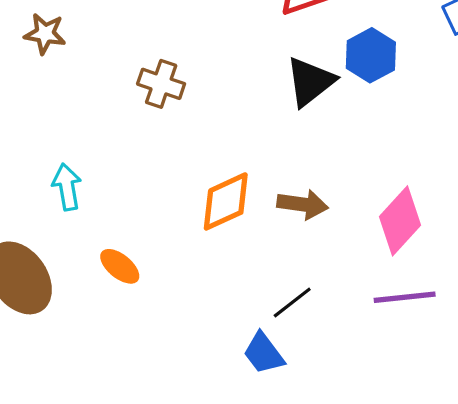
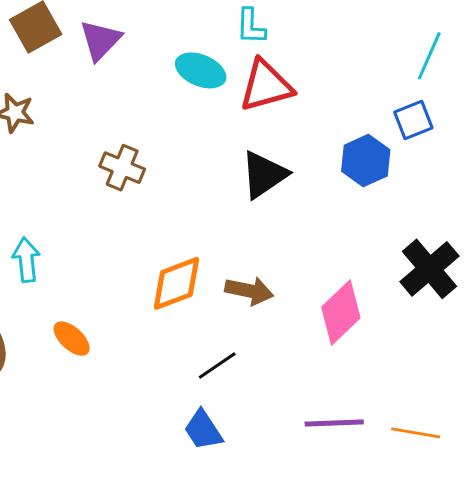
blue hexagon: (371, 55) -> (366, 161), moved
purple line: (405, 297) -> (334, 423), moved
black line: (292, 302) -> (217, 365), moved

